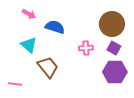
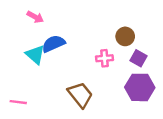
brown circle: (112, 24) -> (125, 36), moved, size x0.6
blue semicircle: (55, 27) -> (53, 44), moved, turned -42
brown trapezoid: (48, 67) -> (80, 95), moved

